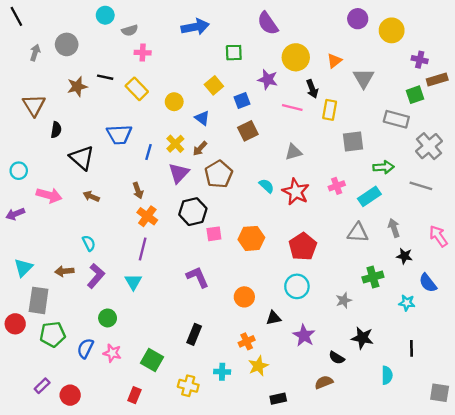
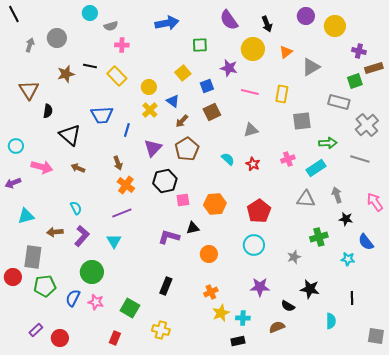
gray triangle: (364, 78) -> (311, 67), turned 30
black arrow: (312, 89) -> (267, 24), moved
yellow cross: (175, 144) -> (150, 110), moved
brown arrow: (200, 148) -> (182, 121), moved
red star: (296, 192) -> (253, 164), size x0.6
purple line: (143, 249) -> (122, 213), turned 54
cyan triangle: (23, 268) -> (26, 216), moved, turned 30
purple L-shape: (198, 277) -> (169, 237), turned -50
green circle: (108, 318) -> (92, 272), size x1.5
black triangle: (274, 318) -> (193, 228), moved
purple star: (304, 336) -> (260, 287), turned -30
cyan cross: (222, 372) -> (243, 318), moved

